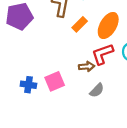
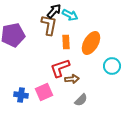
orange rectangle: (80, 24) -> (66, 42), turned -48
red L-shape: (102, 54) -> (60, 68), moved

